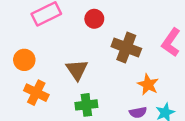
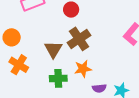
brown cross: (126, 48) -> (79, 39), moved, turned 30
orange star: (148, 84) -> (83, 69), moved, turned 30

